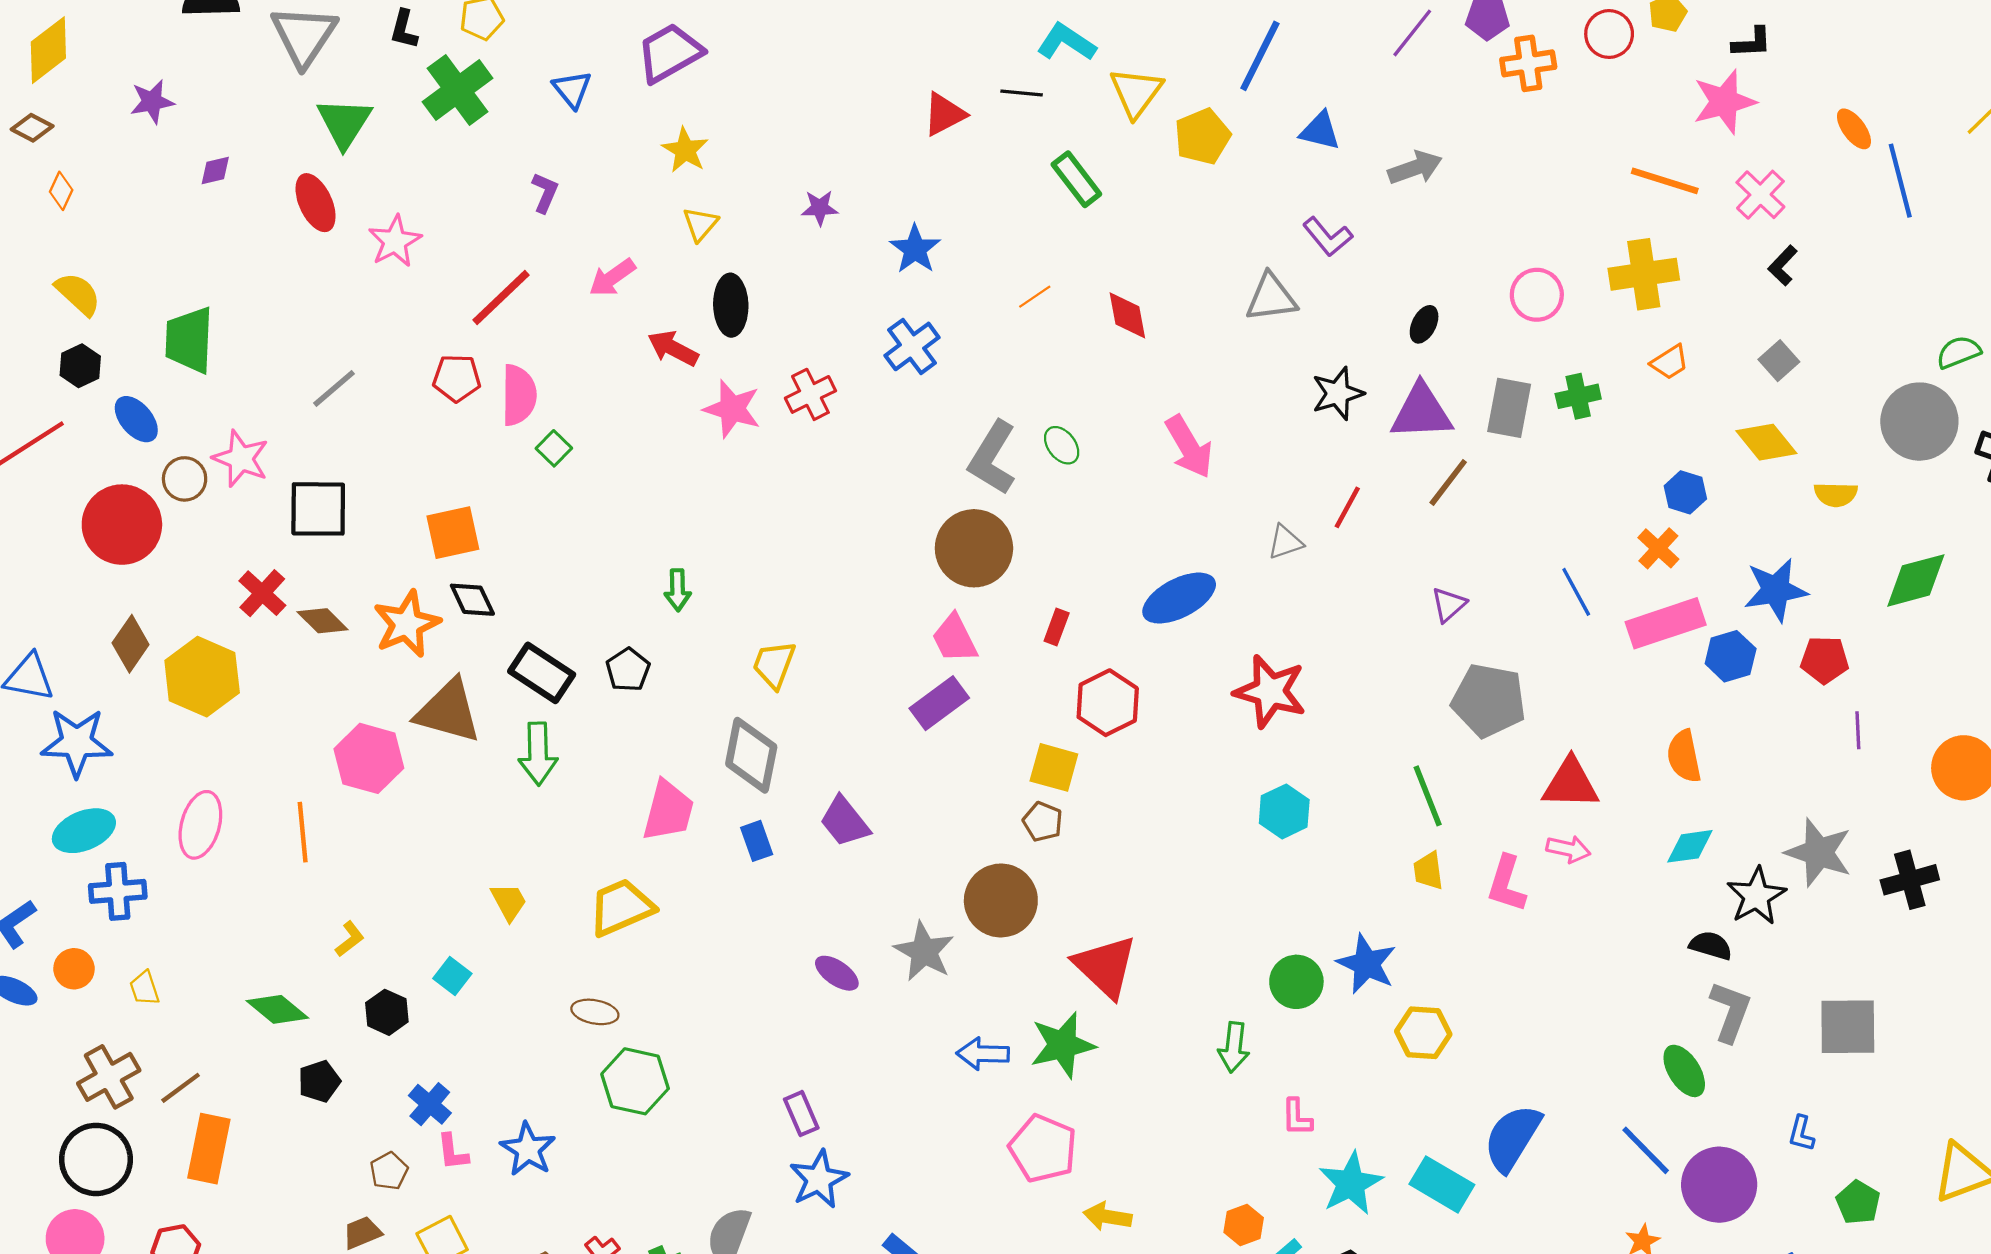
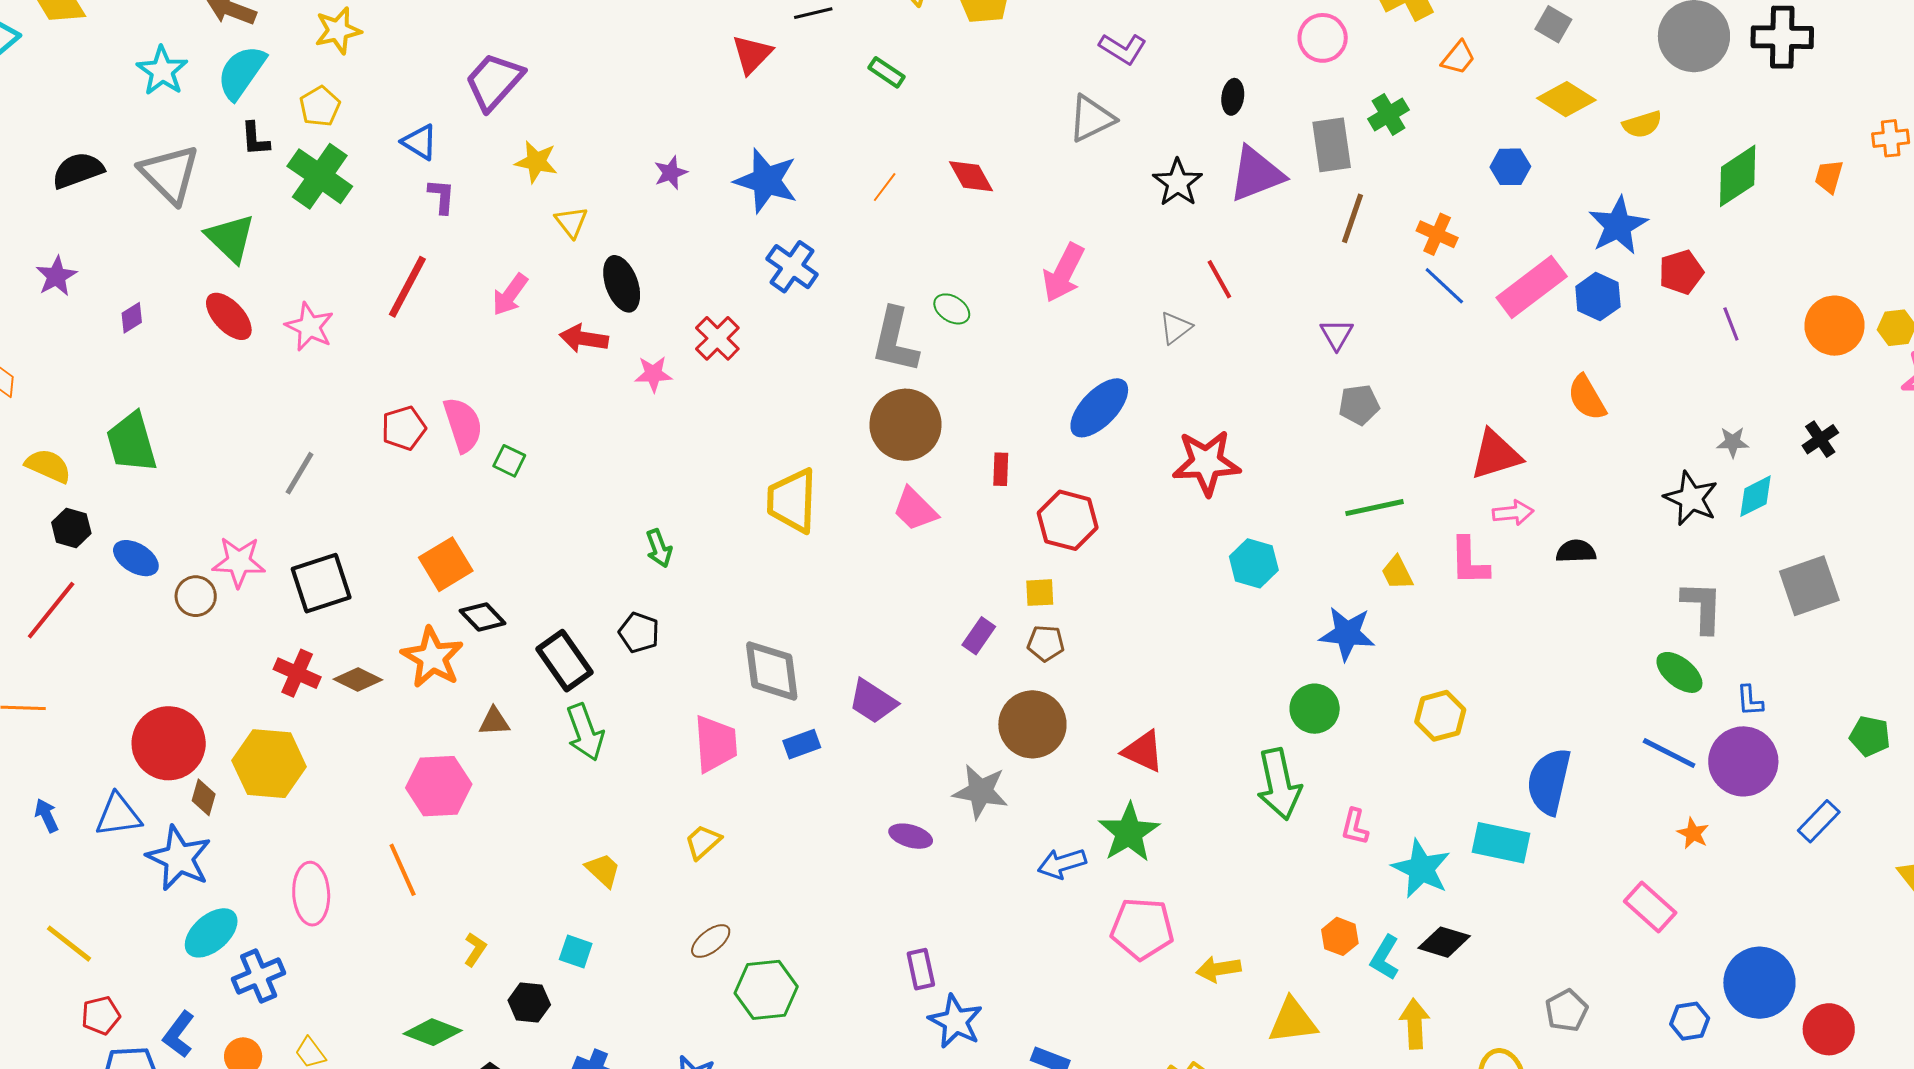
green rectangle: (1076, 179) -> (887, 72), size x0.7
purple L-shape: (545, 193) -> (442, 196), moved
blue star: (915, 249) -> (766, 181), size x1.4
red line: (501, 297) -> (407, 287), moved
green trapezoid: (189, 340) -> (132, 442), moved
pink star: (732, 409) -> (653, 374), size x0.7
pink arrow: (1189, 447) -> (1063, 273), turned 76
brown line: (1448, 482) -> (1352, 218), moved
red line: (1347, 507) -> (1219, 279), turned -39
red circle: (122, 525) -> (169, 743), moved
orange cross: (1658, 548) -> (1437, 234), moved
brown diamond: (131, 644) -> (204, 797), moved, size x0.7
yellow trapezoid: (774, 664) -> (792, 501), moved, size x1.4
black rectangle: (542, 673) -> (565, 661), turned 40
gray pentagon: (1489, 700) -> (1359, 405), moved, size x0.6
purple rectangle: (939, 703) -> (979, 636), moved, size x0.7
brown triangle: (448, 711) -> (494, 721), size x0.5
blue star: (77, 743) -> (179, 858), turned -30
yellow square: (1054, 767) -> (1040, 593), size x0.7
green line: (1428, 796) -> (1375, 508), turned -62
blue rectangle: (757, 841) -> (802, 744), turned -72
cyan diamond: (1690, 846) -> (1755, 496), moved
gray star: (1819, 852) -> (1733, 442), size x0.5
black cross: (1910, 880) -> (1820, 439), size x0.7
yellow trapezoid: (621, 907) -> (703, 842), size x0.6
black semicircle: (1711, 946) -> (1576, 551), moved
blue star: (1367, 964) -> (1347, 634), moved
red triangle: (1105, 966) -> (1143, 751), size x0.7
brown ellipse: (595, 1012) -> (711, 941), turned -30
green arrow: (1234, 1047) -> (1279, 784), size x1.5
purple rectangle: (801, 1114) -> (921, 969), turned 30
pink L-shape: (1297, 1117) -> (1355, 827), turned 33
blue L-shape: (1801, 1133) -> (1750, 701), moved

